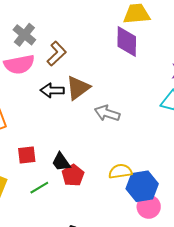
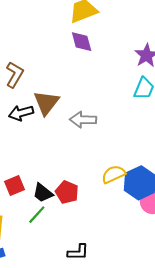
purple diamond: (127, 41) -> (82, 42), size x0.7
black trapezoid: (61, 162) -> (43, 193), moved

